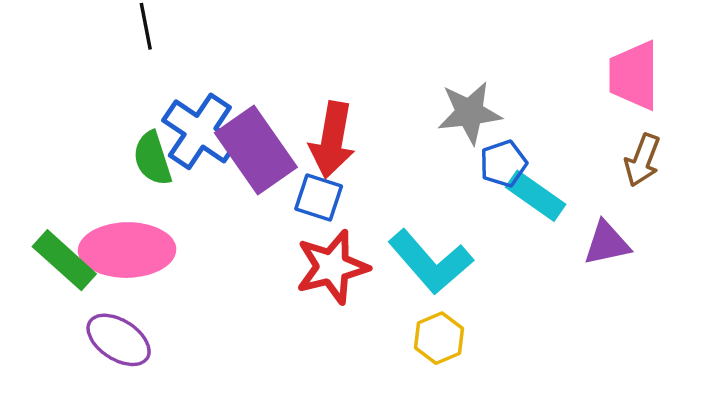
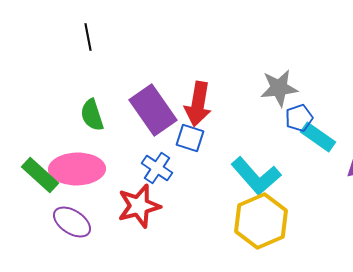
blue cross: (200, 131) -> (157, 168), moved, size x0.7
red star: (332, 267) -> (139, 206), moved
yellow hexagon: (439, 338) -> (261, 221), size x1.8

